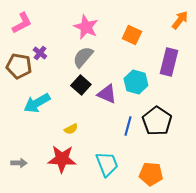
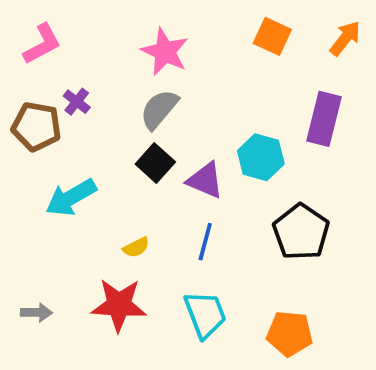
orange square: (132, 35) -> (272, 36), moved
blue line: (128, 126) -> (205, 242), moved

